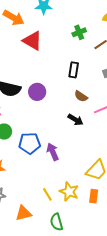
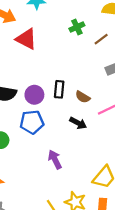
black rectangle: (74, 70) -> (59, 89), moved
blue pentagon: (30, 143) -> (32, 122), moved

